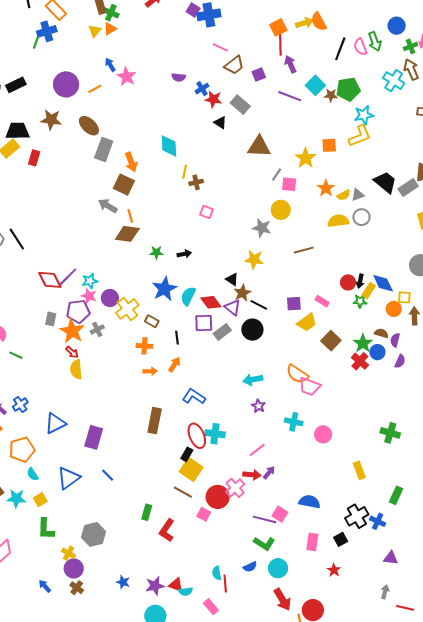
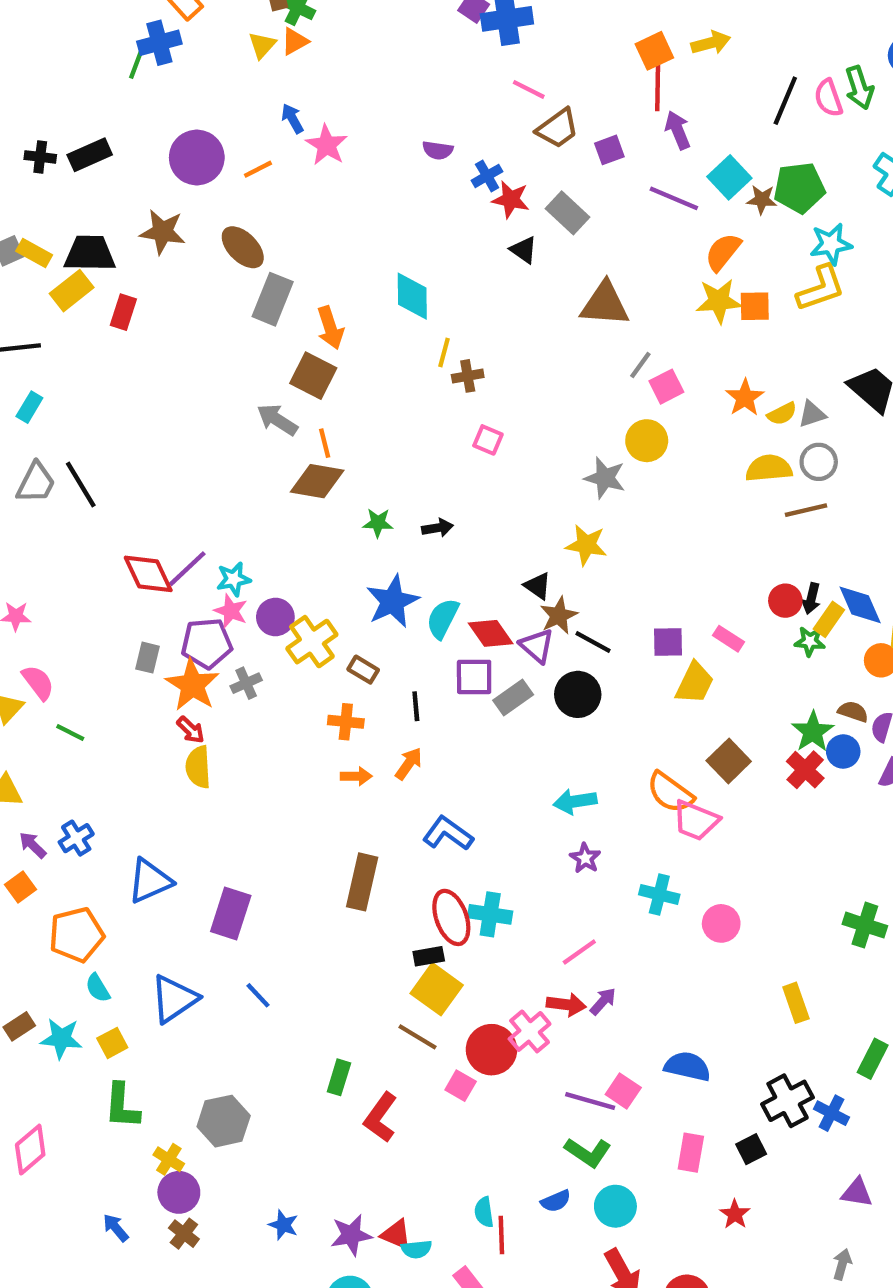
orange semicircle: (319, 22) -> (723, 252), moved, turned 66
yellow star: (306, 158) -> (719, 301), moved, turned 30
pink square: (289, 184) -> (666, 387), turned -35
brown line: (304, 250) -> (806, 510), moved
yellow trapezoid: (307, 322) -> (695, 683), turned -30
brown square: (331, 341) -> (729, 761), moved
black rectangle: (187, 454) -> (429, 956), turned 48

